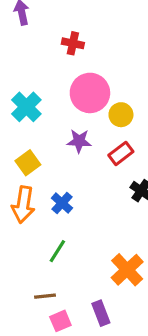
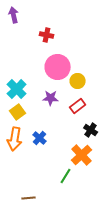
cyan cross: (26, 107) -> (17, 89), moved
green line: (57, 251) -> (66, 176), moved
orange cross: (127, 270) -> (82, 155), moved

